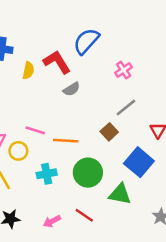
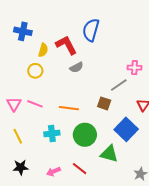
blue semicircle: (86, 41) -> (91, 30), turned -30
pink cross: (124, 70) -> (134, 68), moved, turned 32
pink line: (35, 130) -> (35, 104), moved
brown square: (109, 132) -> (104, 103), turned -32
yellow circle: (18, 151) -> (35, 71), moved

